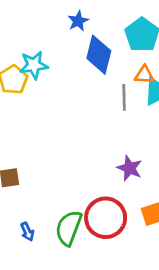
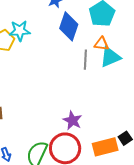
purple star: (130, 168) -> (72, 120), moved

